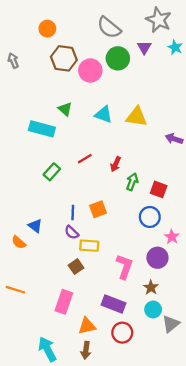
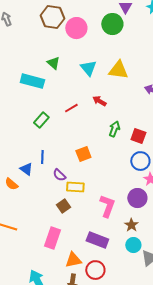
green circle: (118, 58) -> (112, 24), moved
cyan triangle: (104, 115) -> (88, 68), turned 30
red arrow: (116, 164) -> (99, 101), moved, turned 96
blue line: (73, 213) -> (42, 157), moved
blue circle: (150, 217) -> (140, 161), moved
red circle: (122, 333) -> (95, 270), moved

